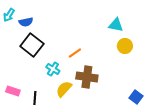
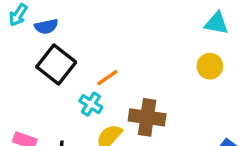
cyan triangle: (116, 25) -> (216, 23), moved
orange line: (75, 53) -> (107, 78), moved

